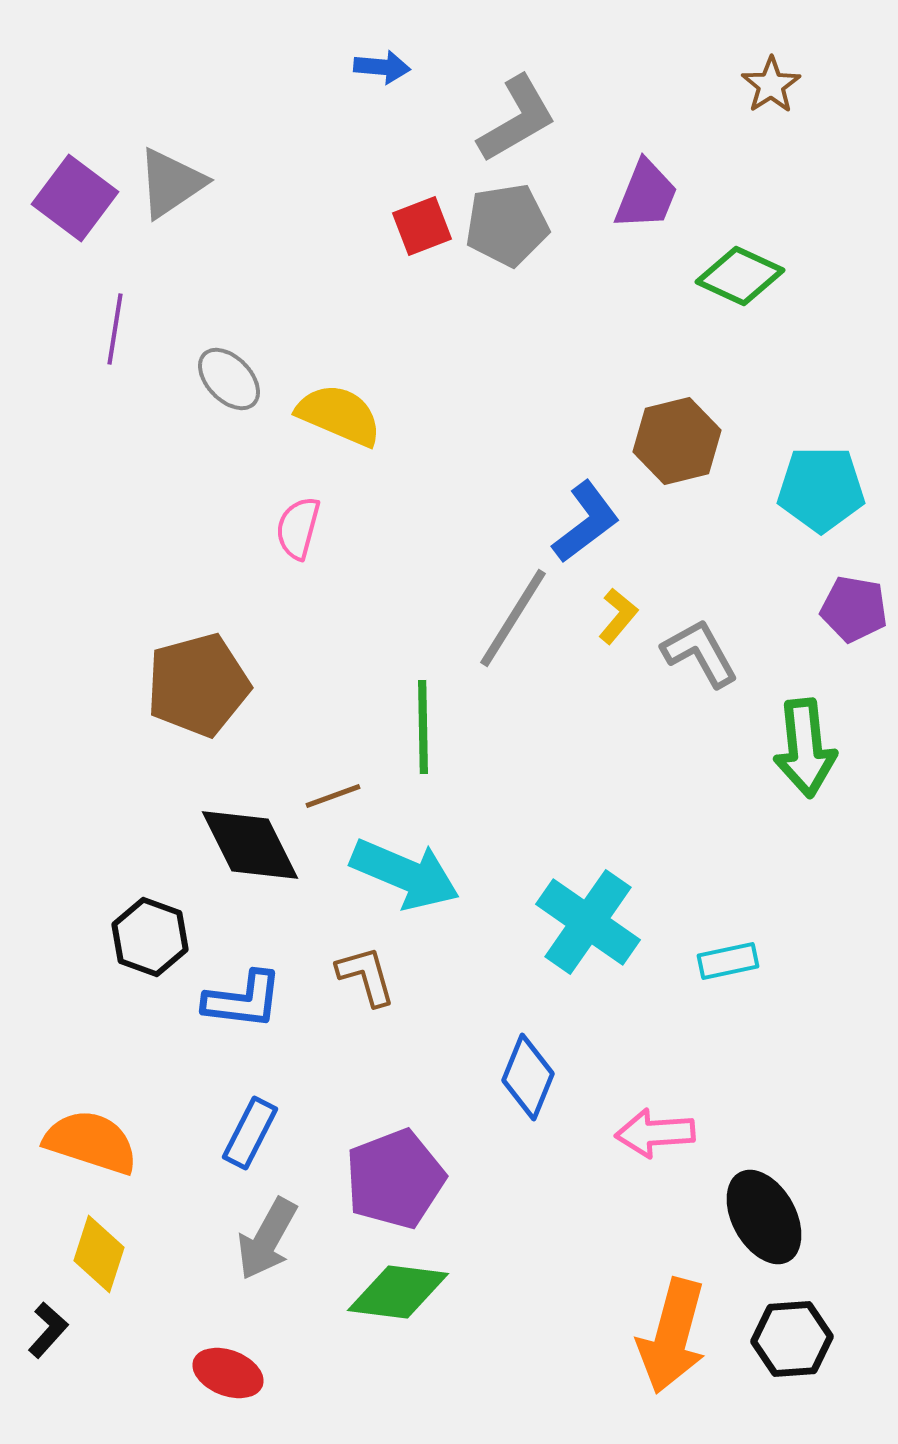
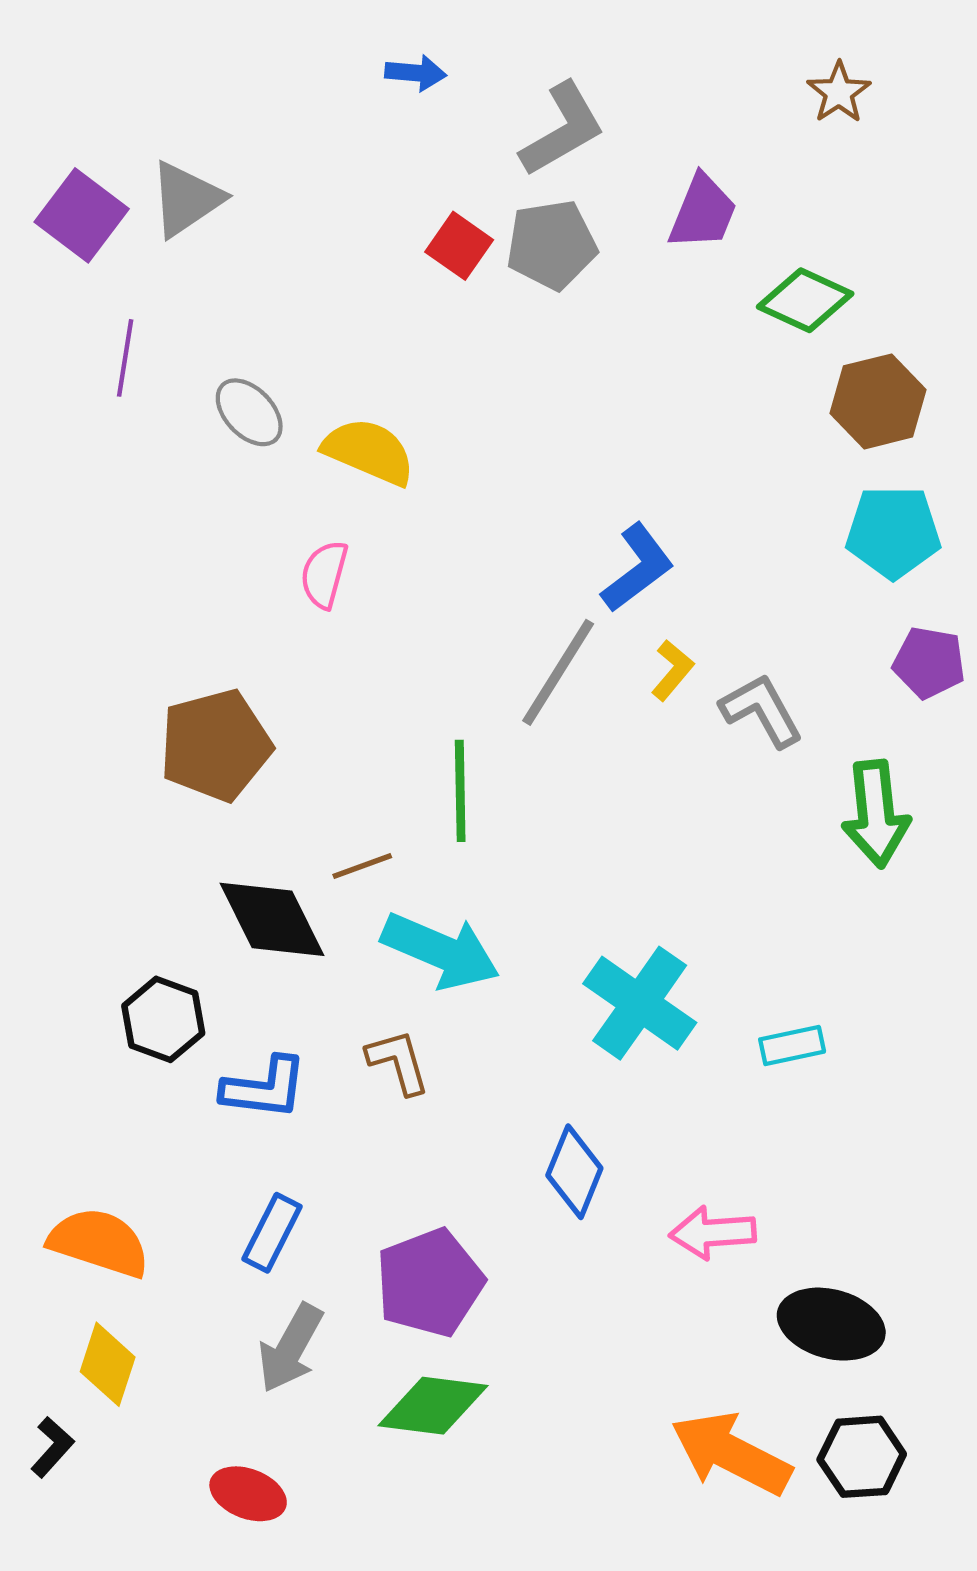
red square: (422, 226) -> (459, 246), turned -34
brown hexagon: (677, 441) -> (878, 401), moved
black ellipse: (764, 1217) -> (831, 1324), turned -46
orange arrow: (672, 1336) -> (731, 1454), turned 102

